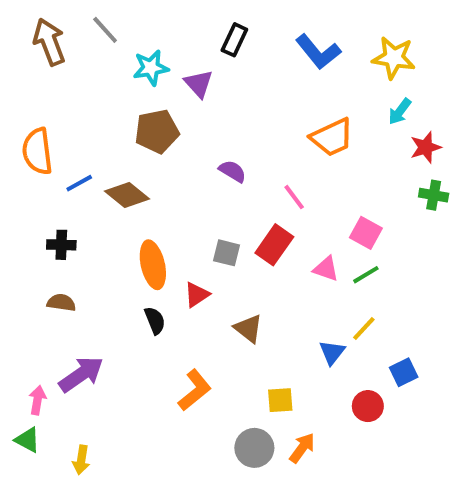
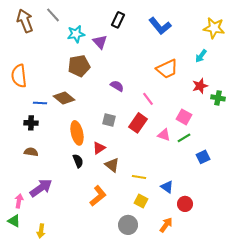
yellow star: (394, 58) -> (214, 28), moved
red star: (426, 147) -> (200, 86), moved
blue line: (79, 183) -> (40, 103), moved, turned 32
gray square: (227, 253) -> (109, 120), moved
brown triangle: (248, 328) -> (112, 165), moved
yellow line: (364, 328) -> (139, 177), moved, turned 56
blue triangle: (332, 352) -> (167, 187), moved, turned -32
blue square: (404, 372) -> (203, 157), moved
yellow square: (280, 400) -> (141, 201), turned 32
orange arrow: (302, 448) -> (166, 225), moved

